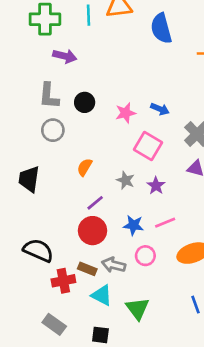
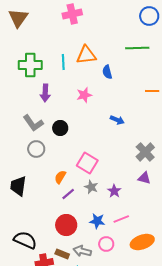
blue semicircle: (161, 28) -> (107, 72), moved, size x0.6
purple arrow: (65, 56) -> (45, 93), turned 78
gray L-shape: (49, 96) -> (33, 123), turned -40
blue arrow: (160, 109) -> (117, 120), moved
pink star: (126, 113) -> (84, 95), moved
pink square: (148, 146) -> (87, 163), moved
purple line: (95, 203) -> (68, 194), moved

